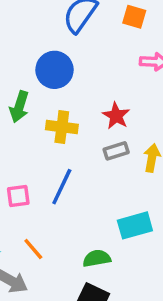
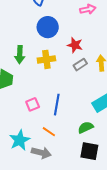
blue circle: (55, 70) -> (48, 27), moved
blue line: (62, 187) -> (57, 105), moved

